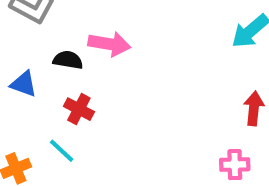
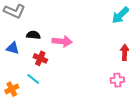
pink arrow: (109, 44) -> (62, 41), moved

